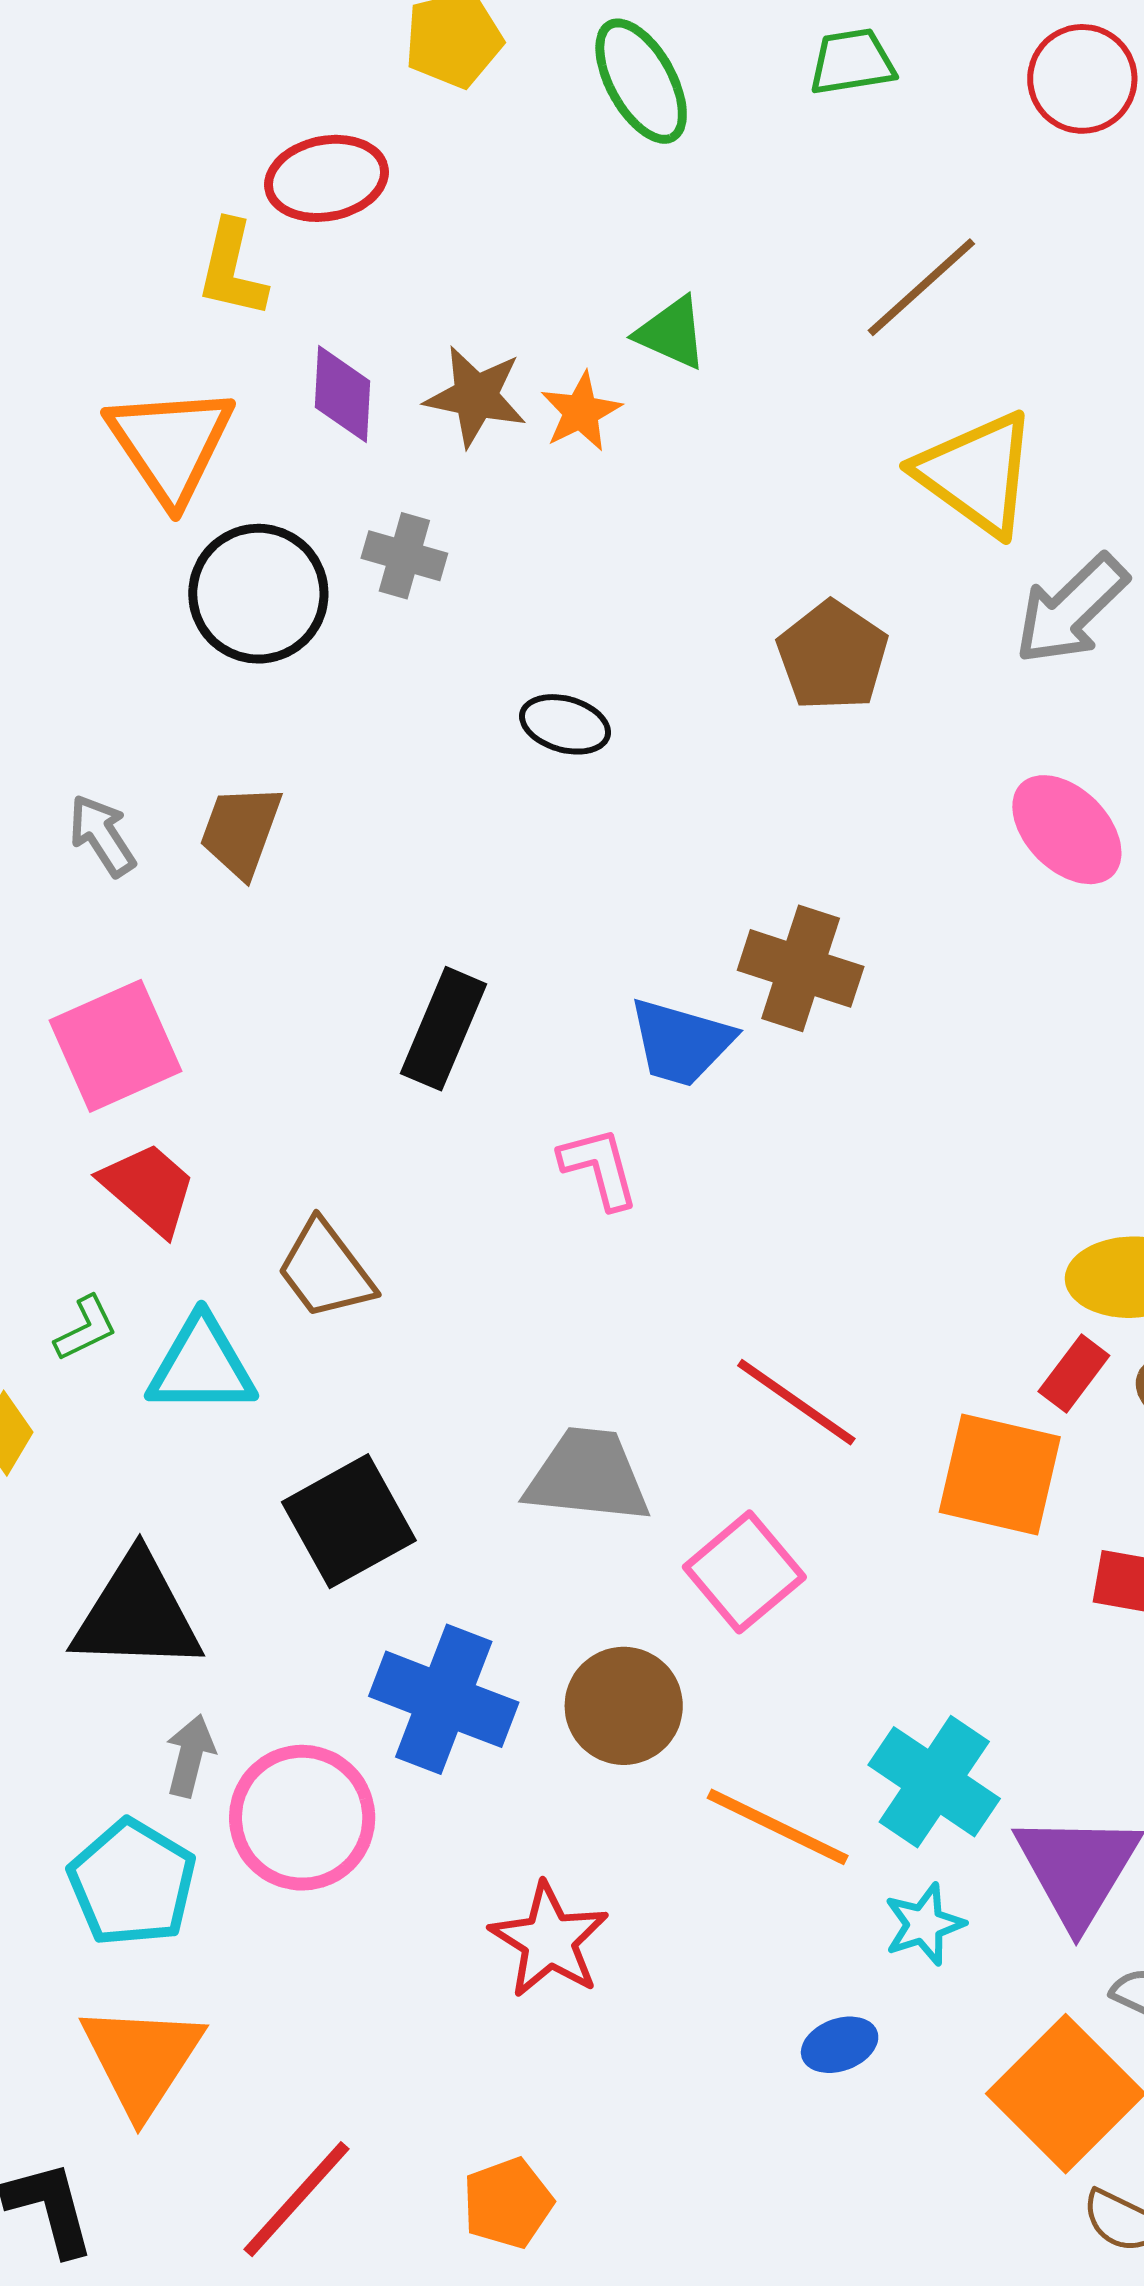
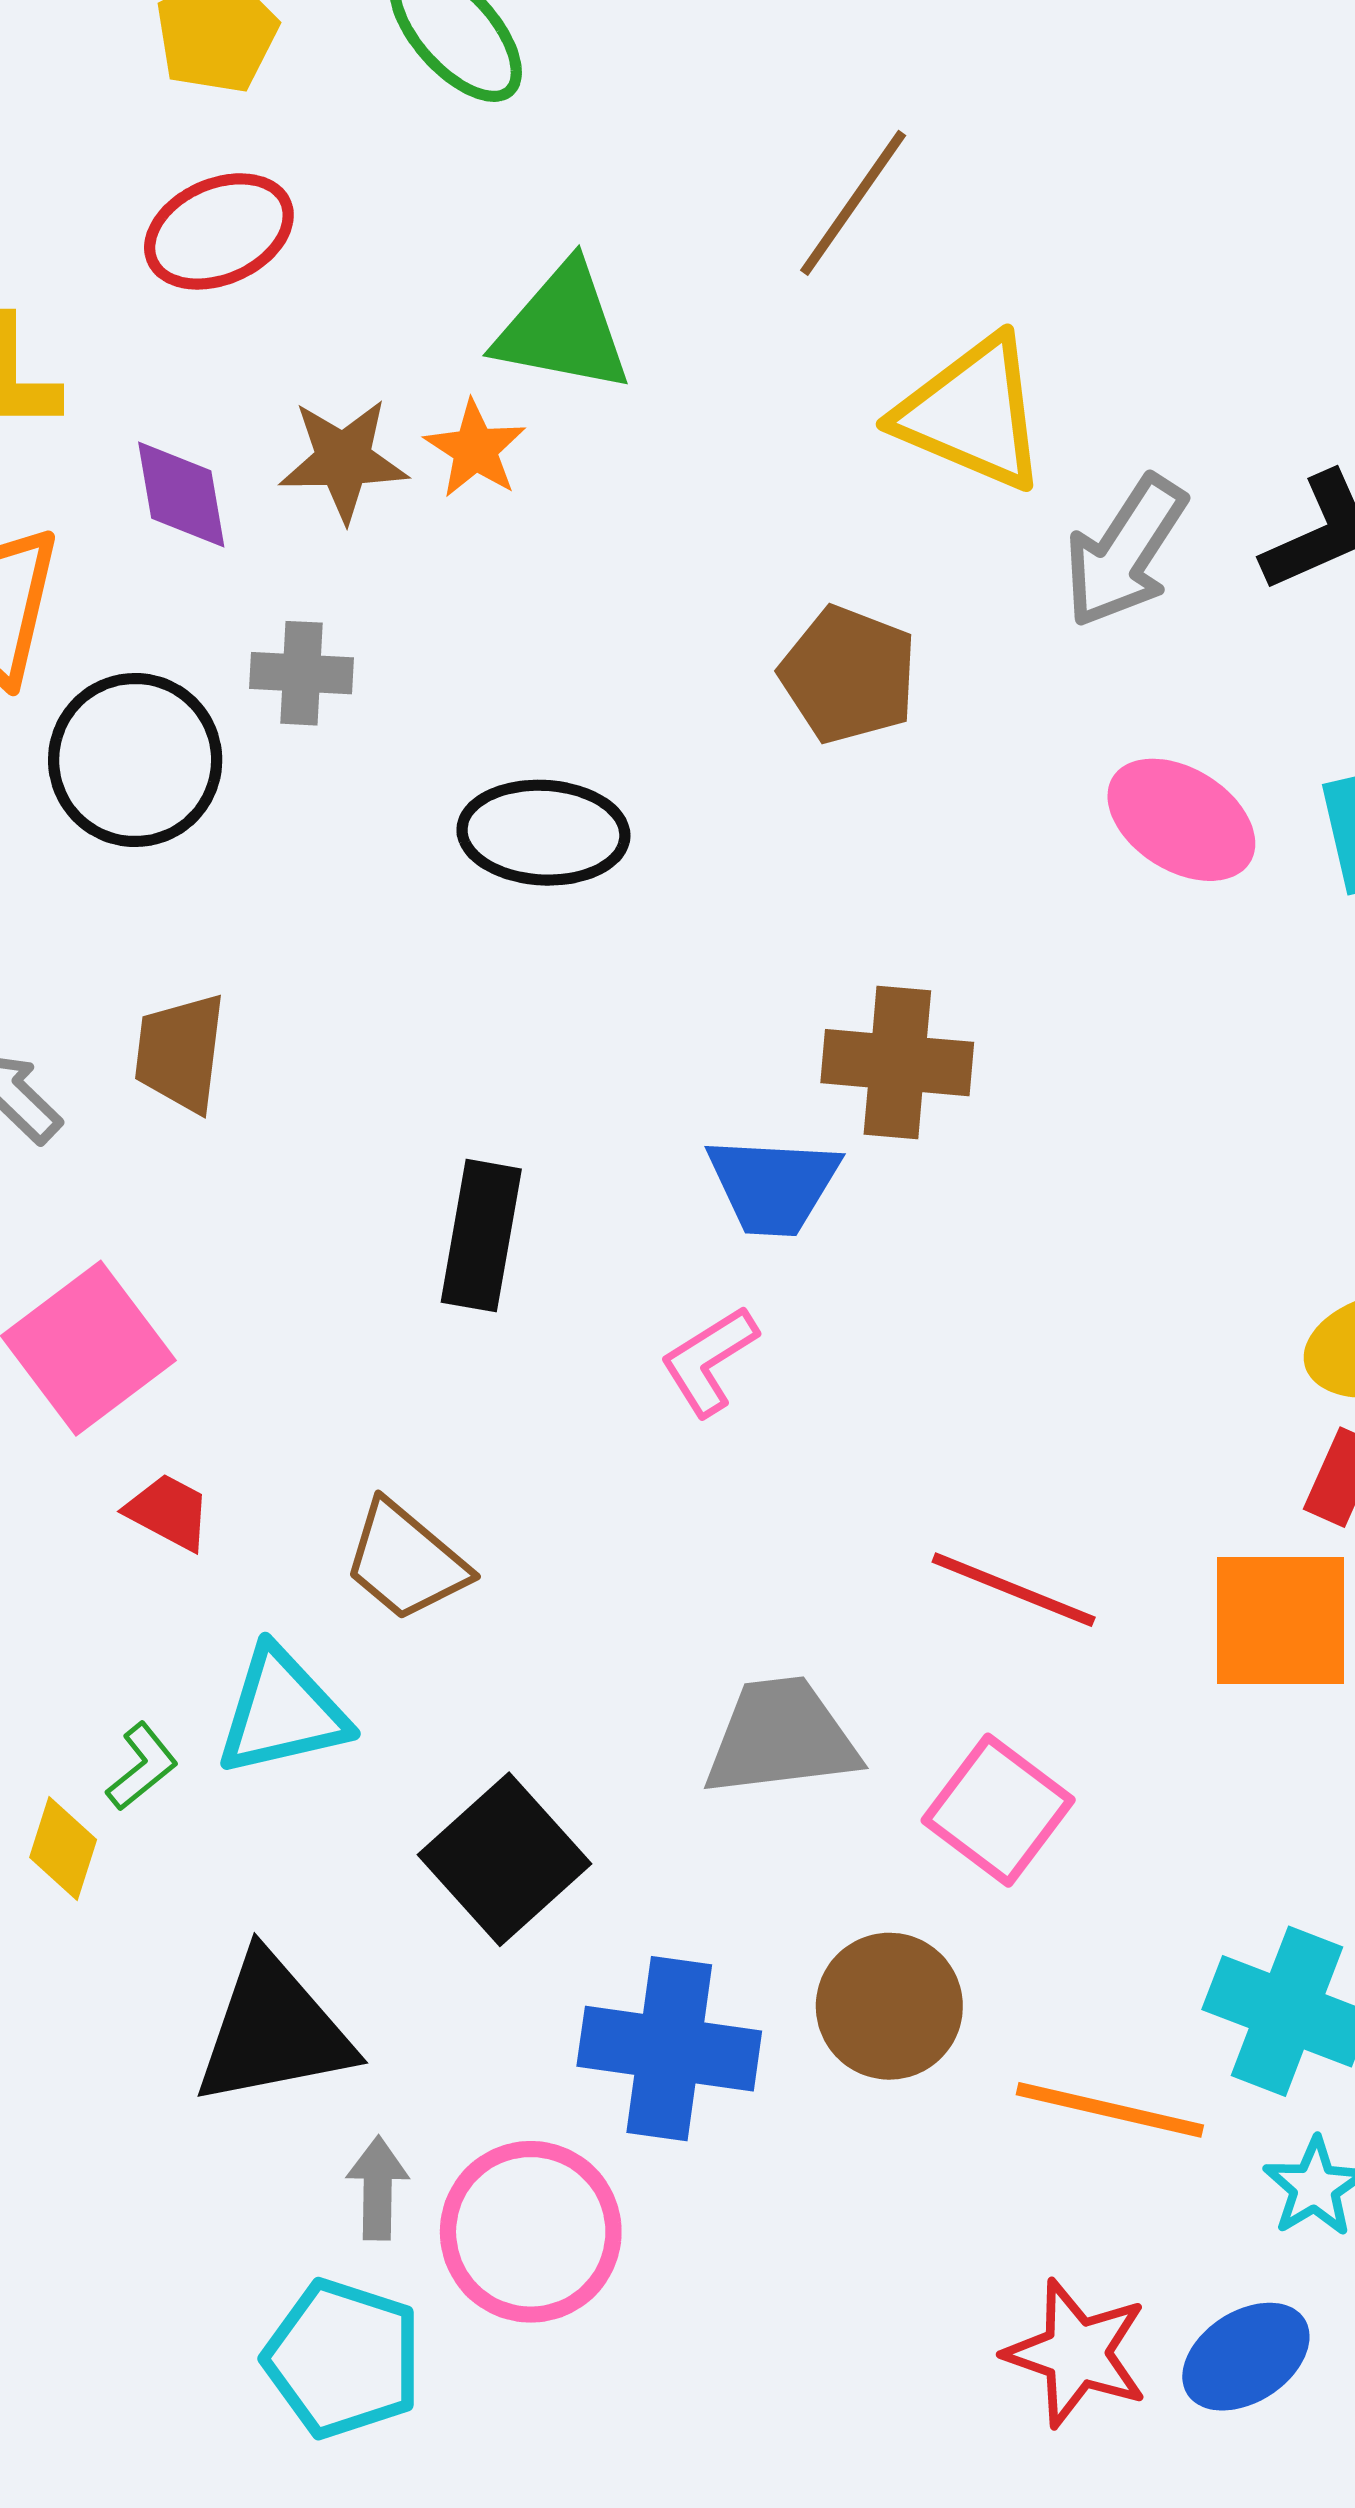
red ellipse: (327, 178) -> (219, 231), moved
green triangle: (672, 333) -> (563, 328), size x1.5
black ellipse: (565, 724) -> (543, 833), size x1.5
pink L-shape: (599, 1168) -> (709, 1361), turned -94
red trapezoid: (149, 1188) -> (169, 1512), size x0.7
green L-shape: (86, 1328) -> (142, 1767), moved
red star: (549, 1940) -> (1077, 2353), moved
blue ellipse: (840, 2045) -> (1246, 2357), size x1.4

